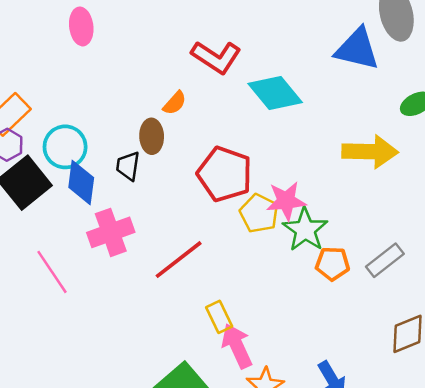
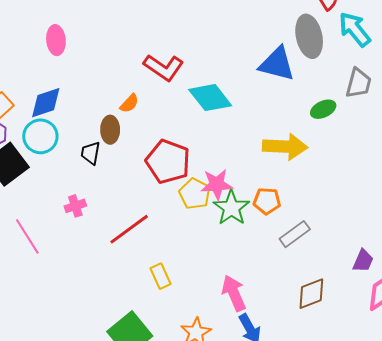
blue diamond: (81, 182) -> (46, 103), moved, turned 63
pink cross: (111, 232) -> (75, 206), size x0.6
orange pentagon: (333, 264) -> (267, 201), moved
pink arrow: (237, 346) -> (234, 293), moved

